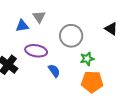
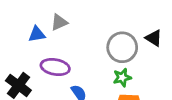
gray triangle: (39, 17) -> (59, 22), turned 40
gray circle: (71, 36) -> (122, 47), moved

